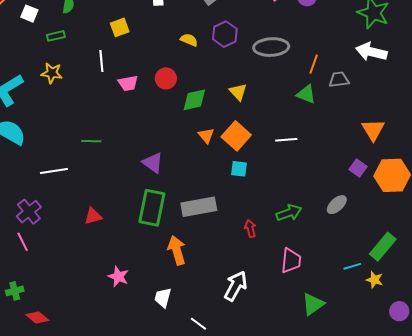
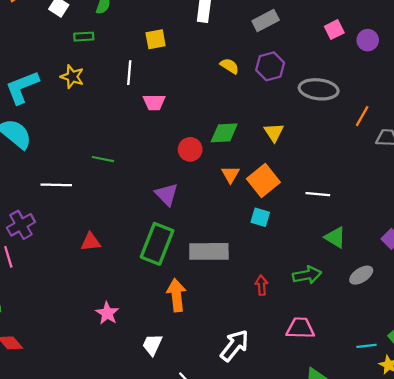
red circle: (166, 78) -> (190, 149), moved
green triangle: (306, 94) -> (335, 237), moved
pink trapezoid: (291, 261) -> (300, 328), turned -104

